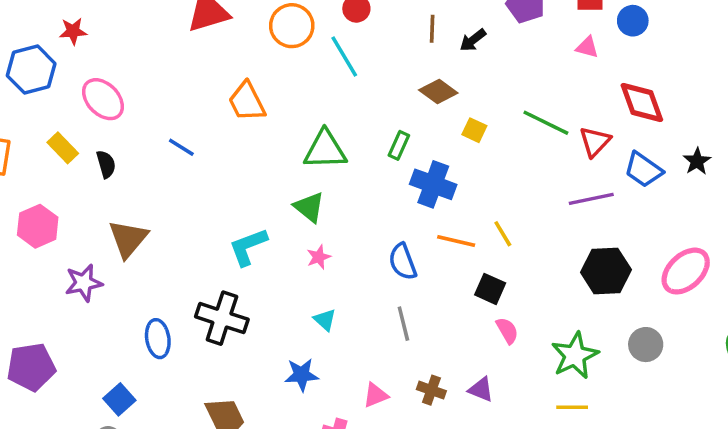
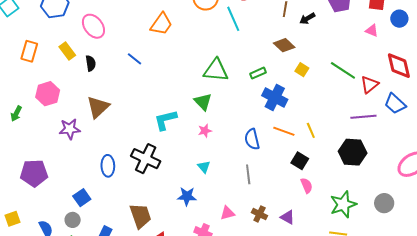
orange trapezoid: (247, 102) -> (161, 24), moved, turned -125
green rectangle: (399, 145) -> (258, 73), turned 35
black hexagon: (606, 271) -> (353, 152), moved

